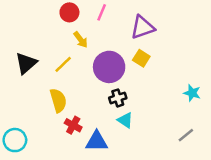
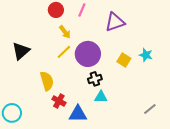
yellow square: (141, 58) -> (124, 60), moved
yellow line: (63, 64) -> (64, 52), moved
cyan star: (192, 93) -> (146, 55), moved
cyan triangle: (125, 120) -> (101, 97), turned -32

